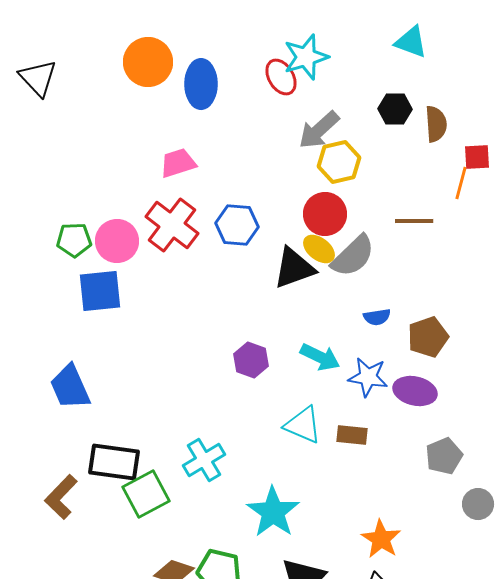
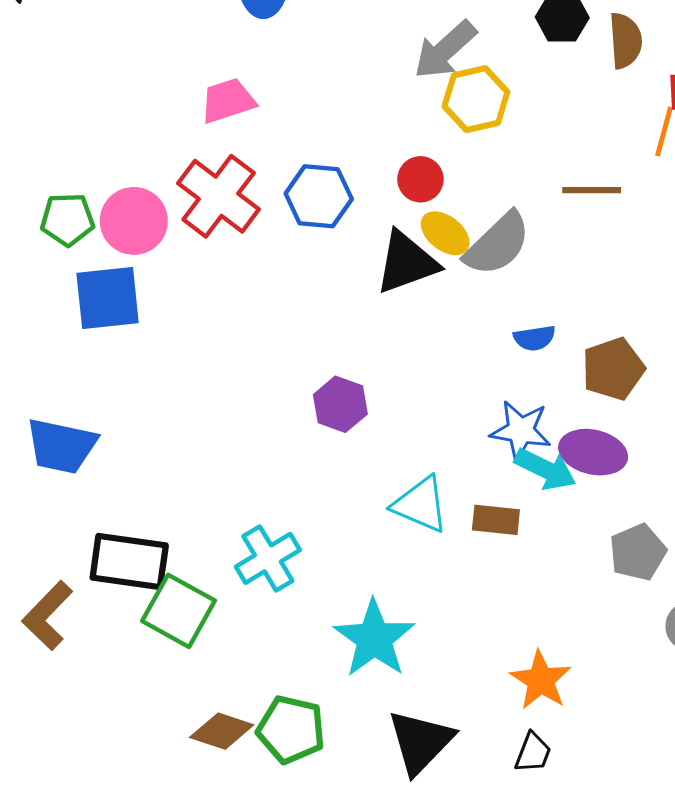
red circle: (325, 214) -> (420, 179), moved, size x0.7
cyan arrow: (320, 357) -> (545, 469), moved
blue trapezoid: (70, 387) -> (61, 446), turned -54
green square: (146, 494) -> (178, 611), turned -33

